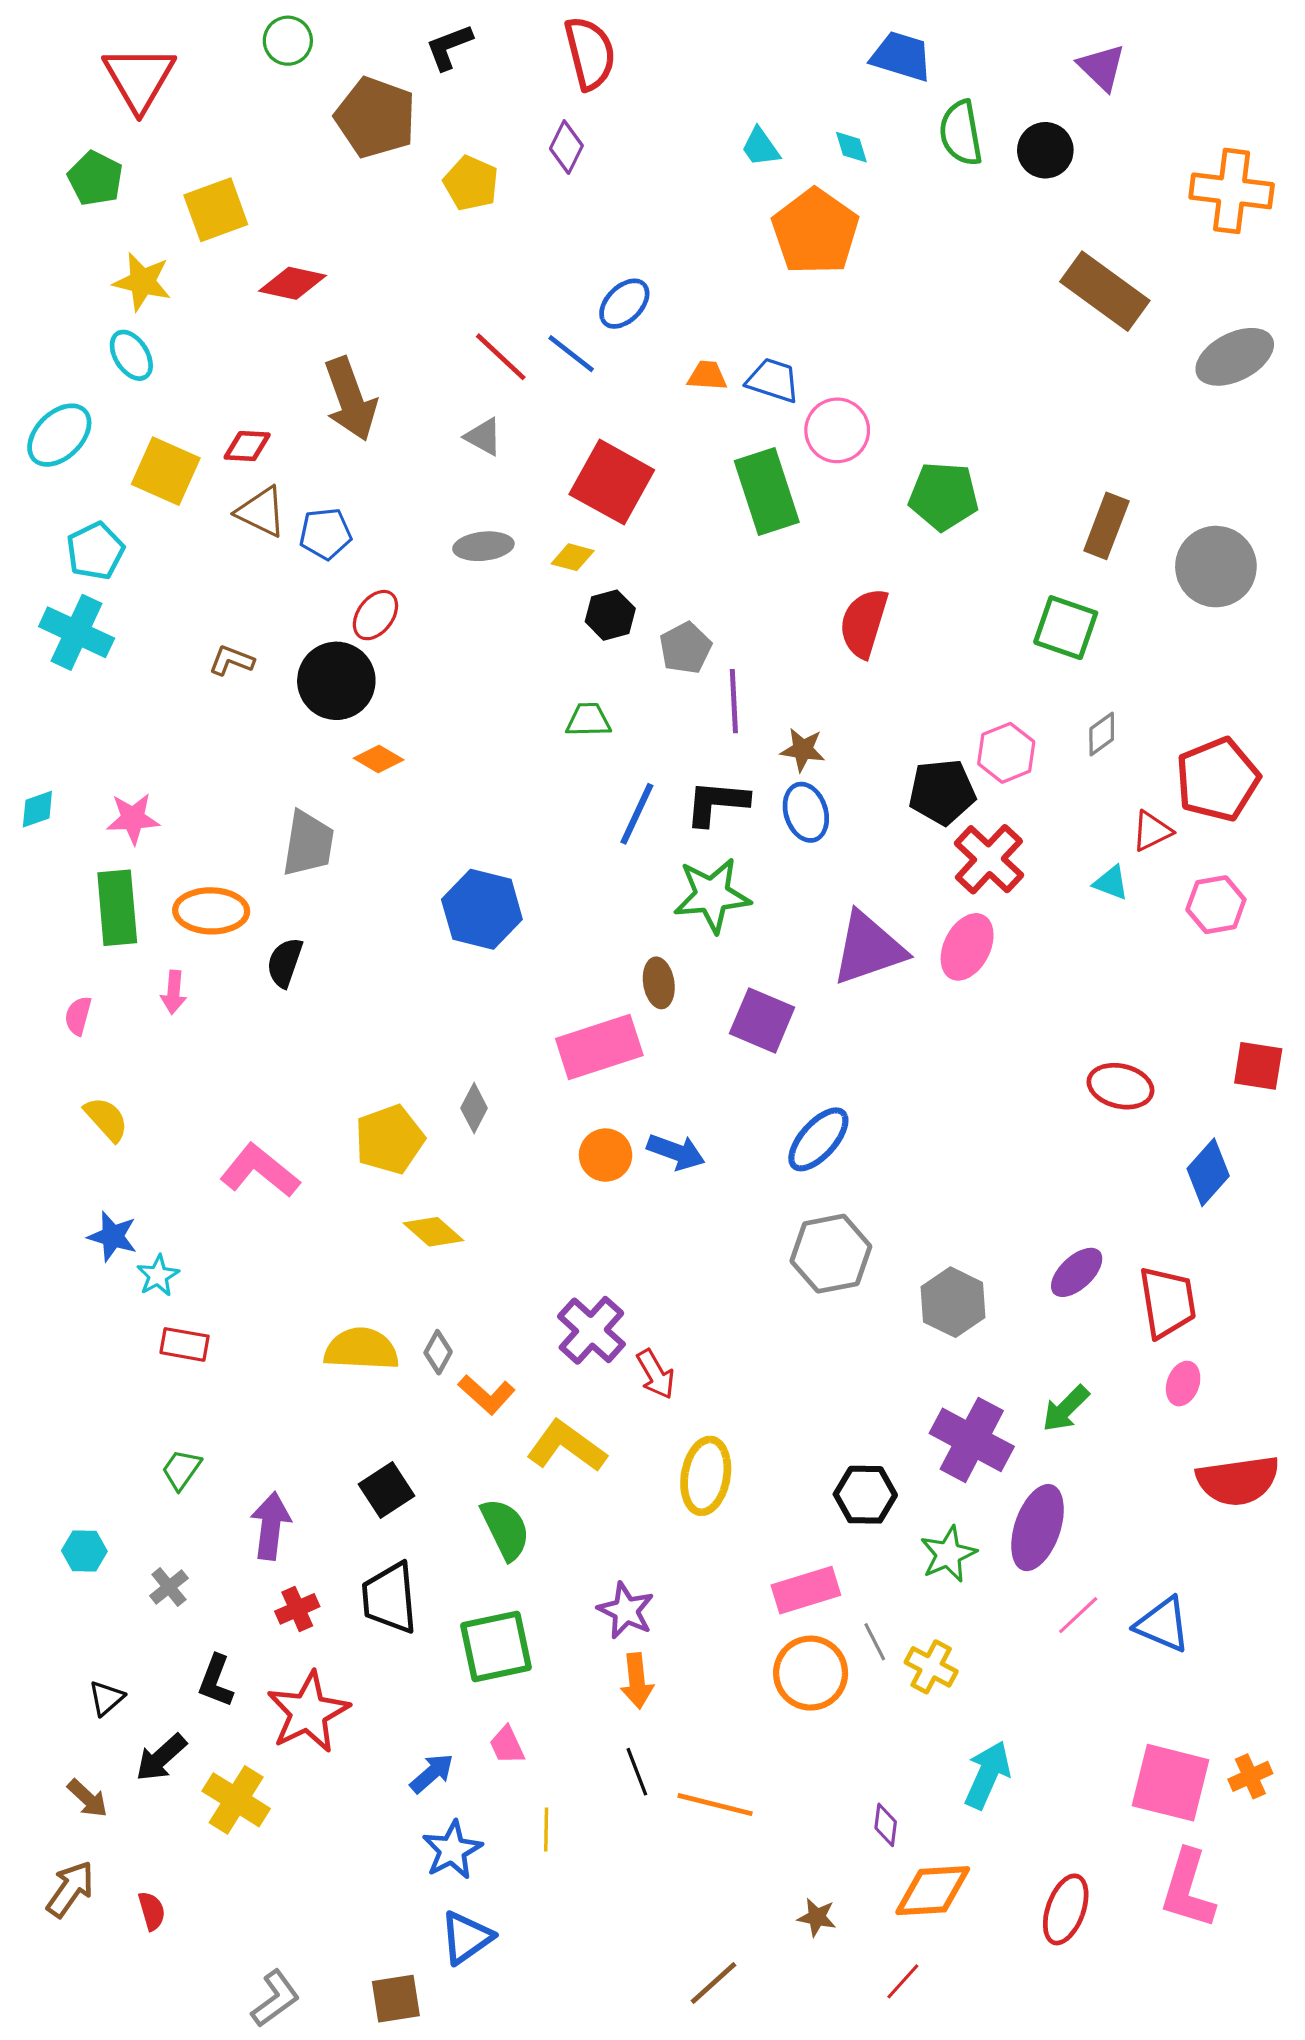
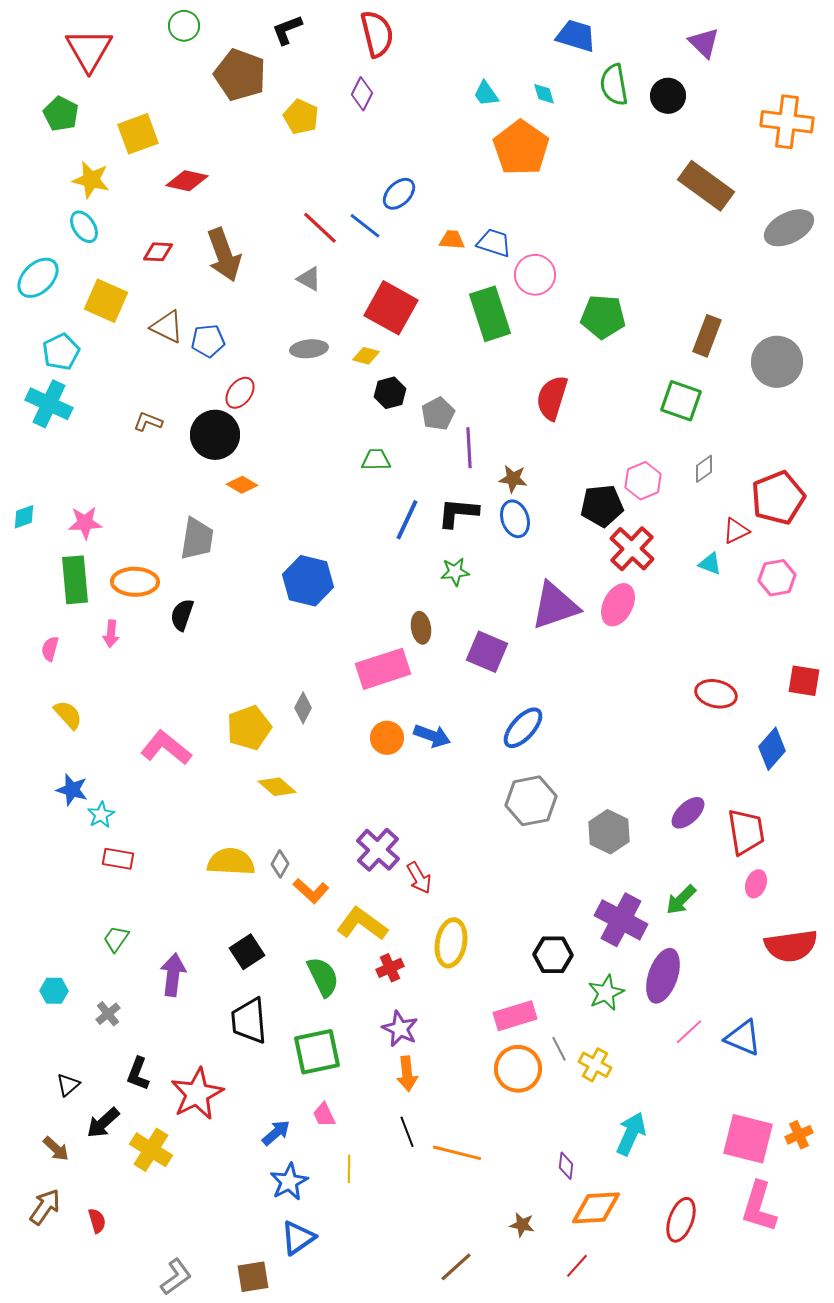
red diamond: (247, 446) -> (158, 252), moved
green star: (712, 895) -> (455, 572), size x0.6
red cross: (297, 1609) -> (390, 968), moved

